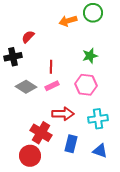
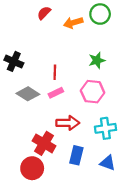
red semicircle: (28, 37) -> (44, 13), moved
black cross: (13, 57) -> (14, 61), turned 36

